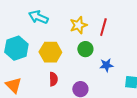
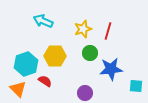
cyan hexagon: (16, 48) -> (26, 64), moved
blue star: (106, 65) -> (111, 69), size x1.6
red semicircle: (53, 79) -> (45, 81), moved, turned -56

